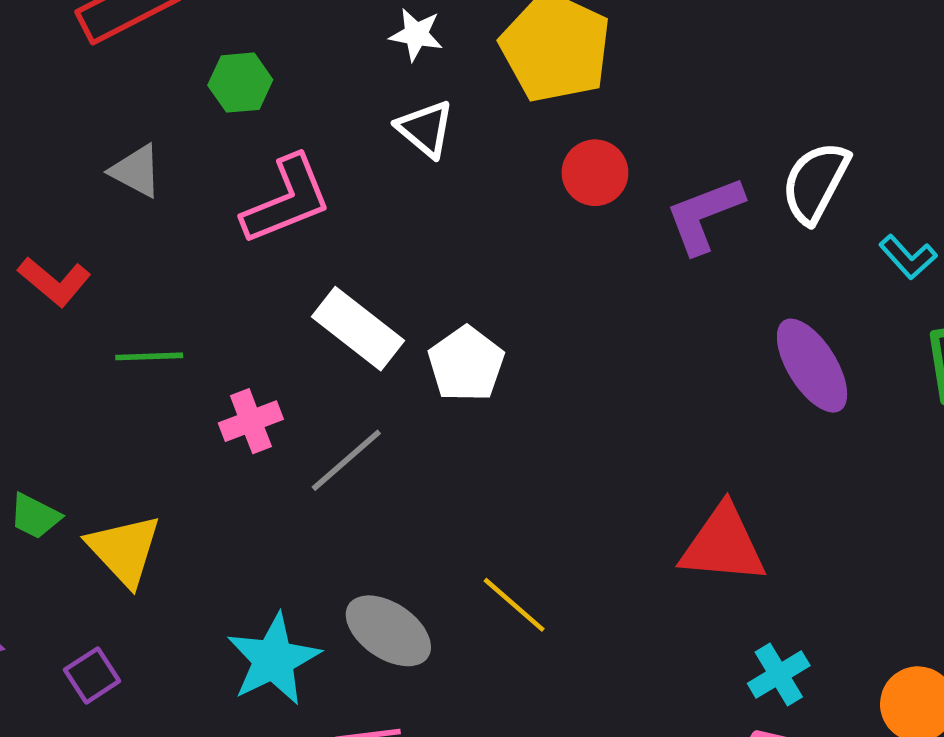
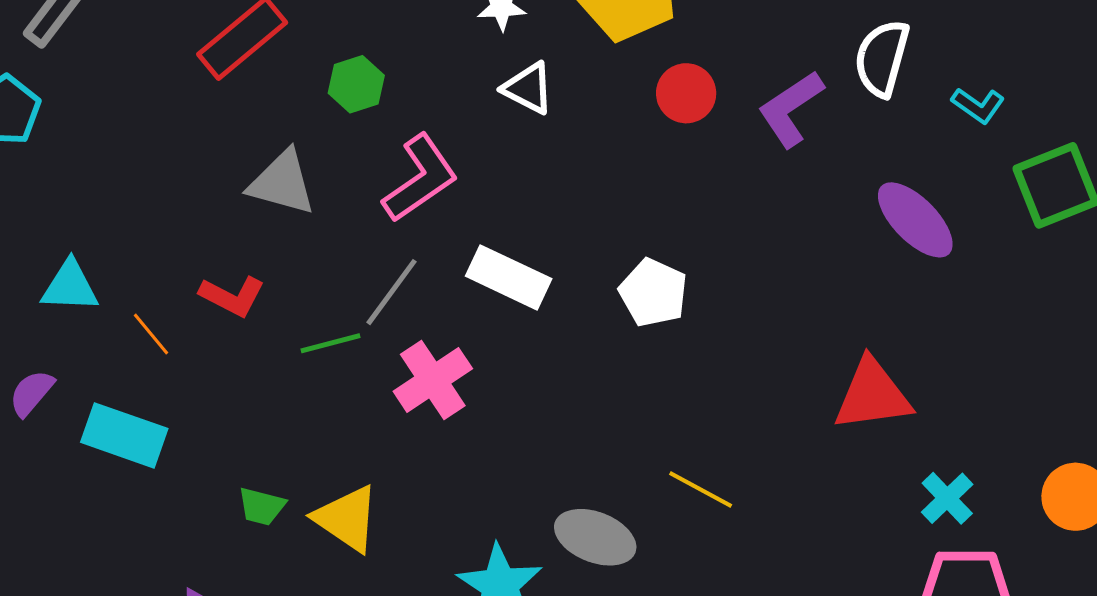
gray triangle: (136, 171) -> (282, 183), size x1.4
white pentagon: (466, 364) -> (653, 293), moved
pink cross: (251, 421) -> (433, 380), size x1.4
gray line: (346, 460) -> (391, 292), moved

